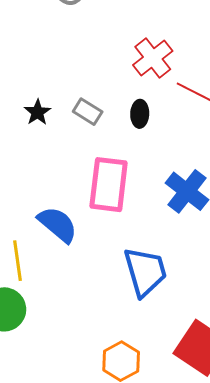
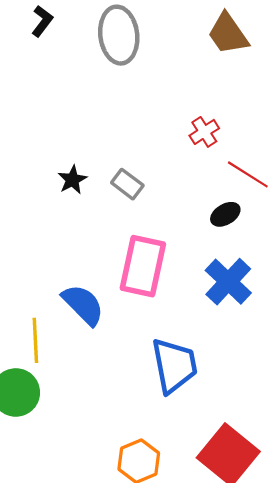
red cross: (153, 58) -> (204, 132), size x0.7
black ellipse: (140, 114) -> (225, 214), moved, turned 52

